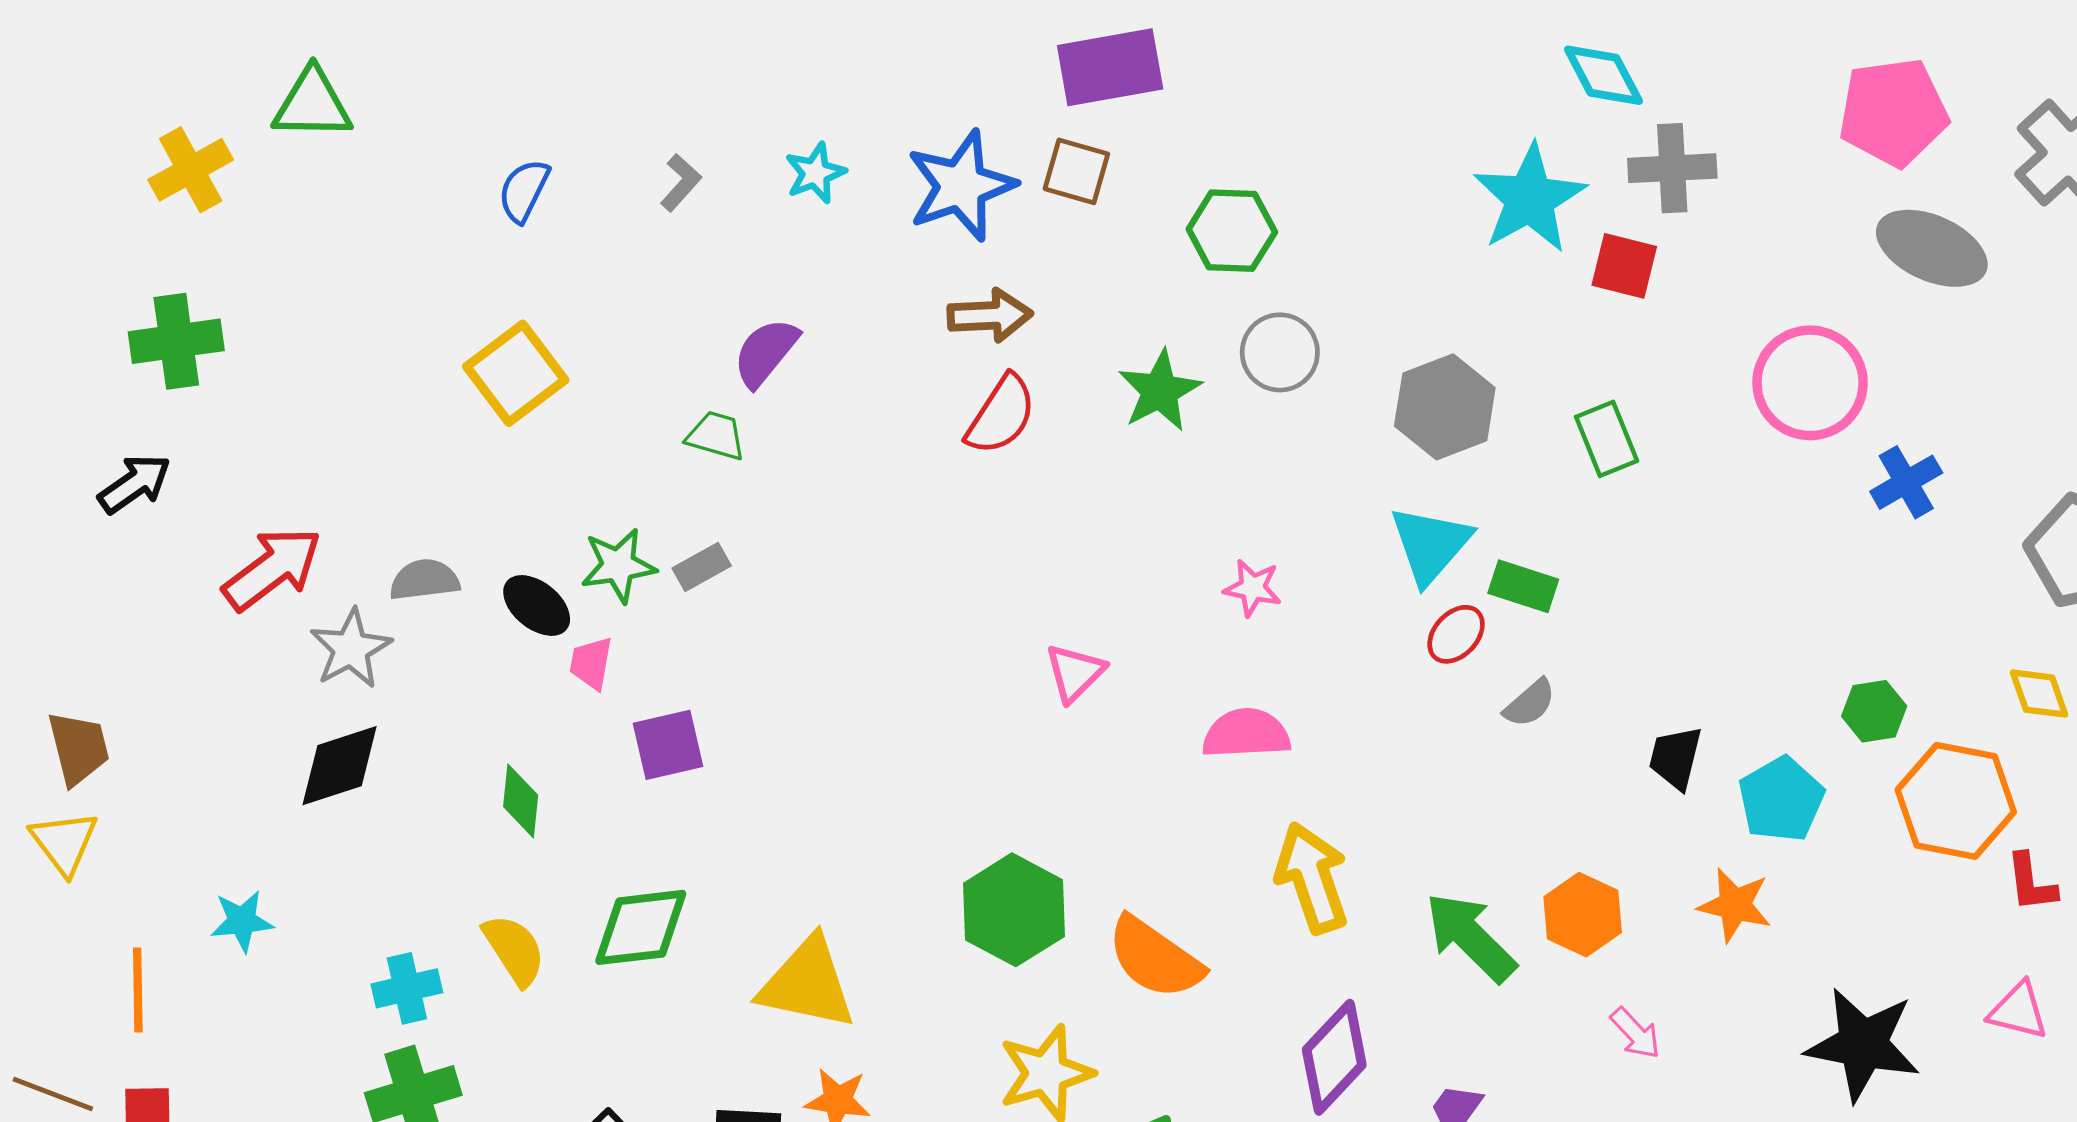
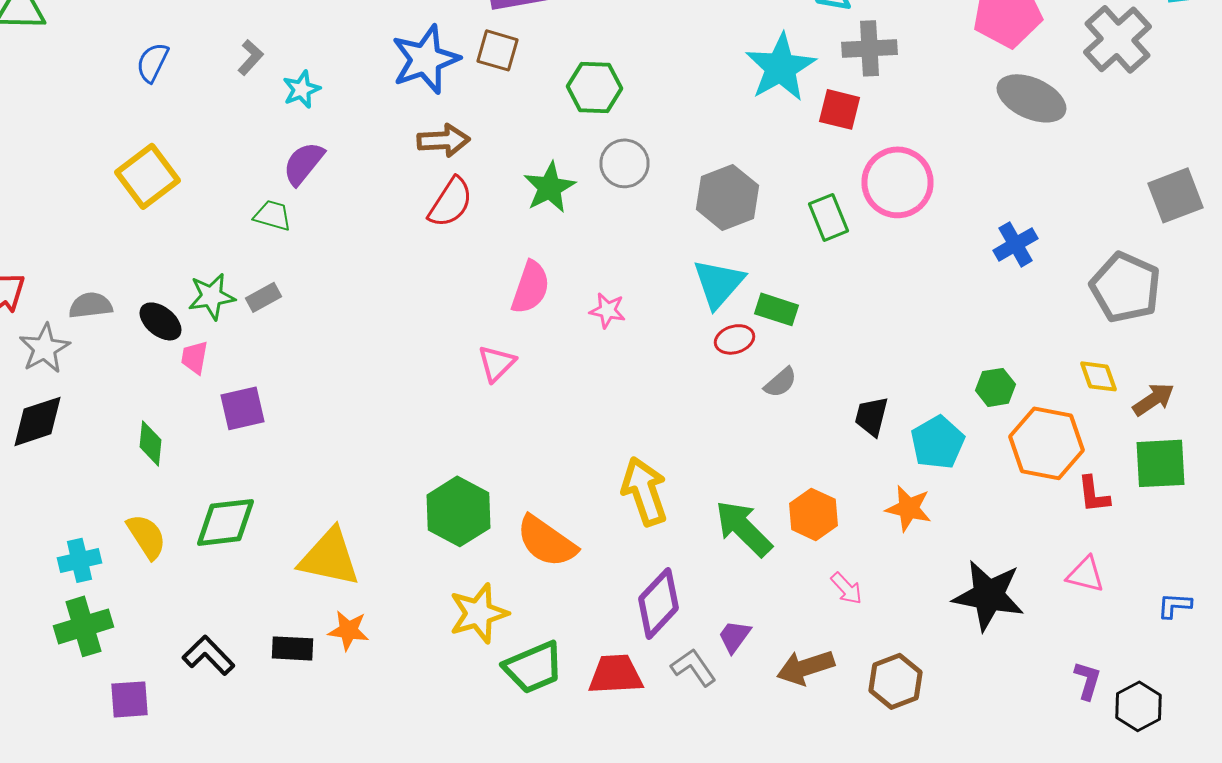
cyan star: (815, 173) -> (302, 89), moved
pink circle: (1810, 383) -> (898, 182), moved
red ellipse: (1456, 634) -> (734, 339), turned 30
pink semicircle: (1246, 734) -> (530, 287), moved, turned 112

